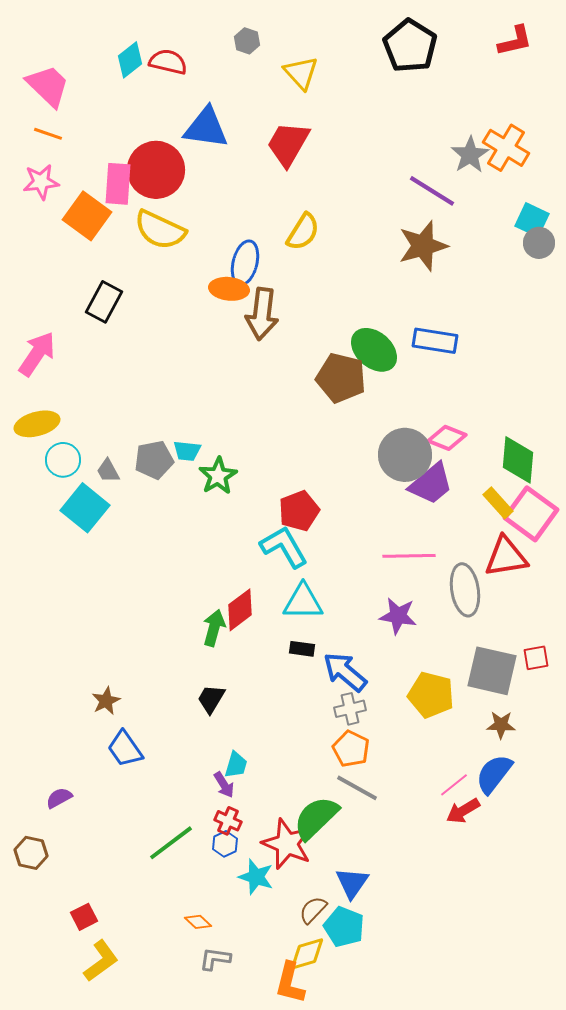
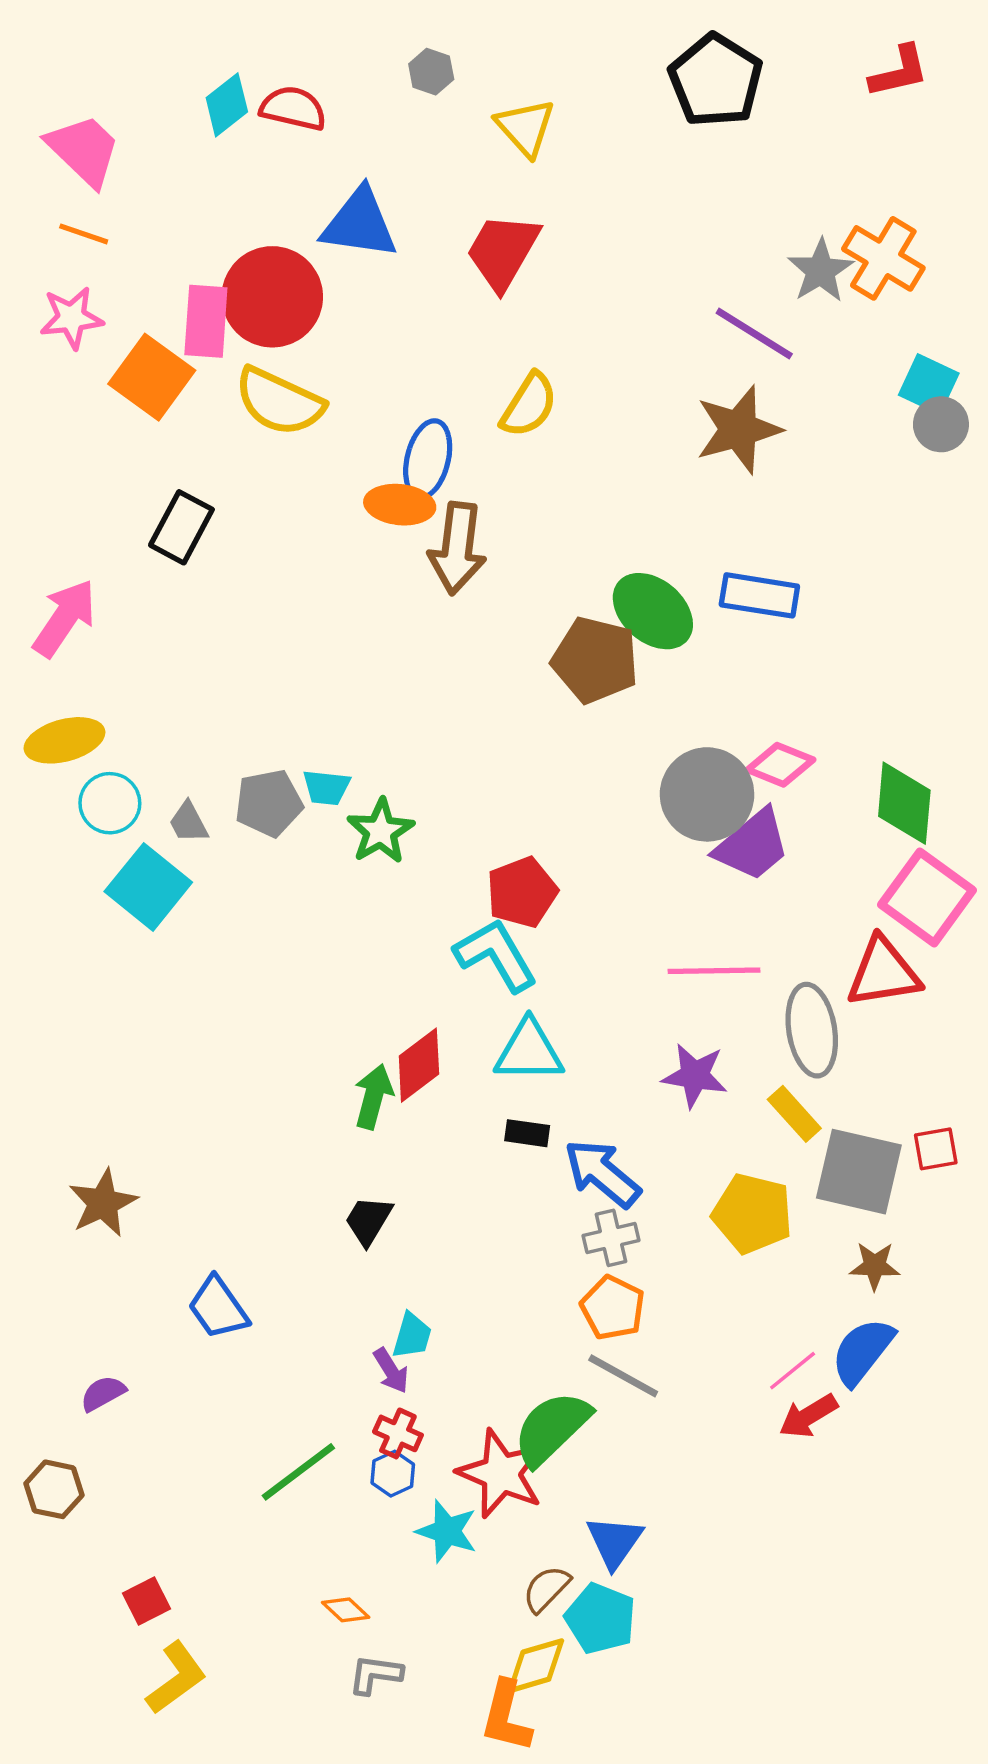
yellow rectangle: (498, 503) -> (794, 1114), moved
brown star: (106, 701) -> (103, 1203), moved, size x1.4

